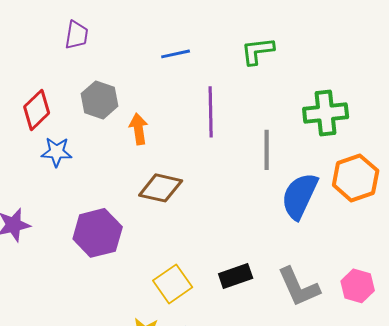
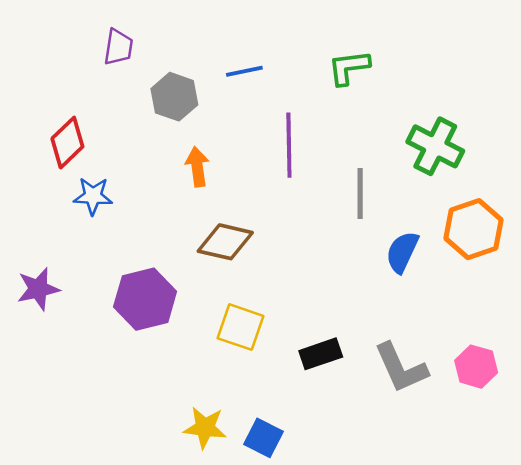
gray hexagon: (100, 100) -> (174, 97), moved
green cross: (326, 113) -> (435, 146), turned 33
blue semicircle: (300, 196) -> (402, 252), size x0.7
yellow square: (173, 284) -> (241, 327), moved, turned -36

